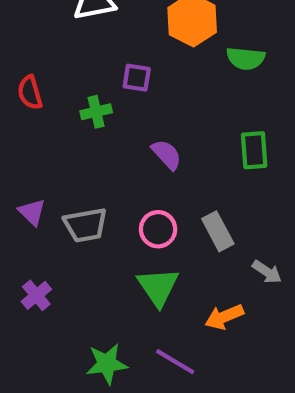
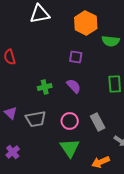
purple square: (137, 78) -> (76, 57), moved
green cross: (96, 112) -> (45, 87), moved

